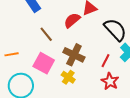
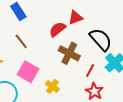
brown line: (46, 34) -> (21, 41), moved
brown cross: (74, 55) -> (69, 53), moved

